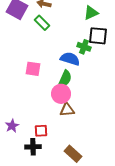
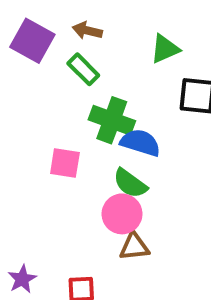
green triangle: (91, 13) -> (165, 49), moved
green cross: (84, 47) -> (112, 120), moved, size x1.5
green semicircle: (65, 79) -> (130, 183), turned 102

